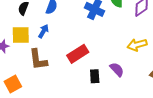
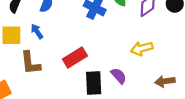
blue arrow: (43, 31) -> (37, 31), turned -64
black rectangle: (95, 76) -> (94, 83), size x1.5

